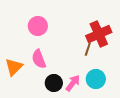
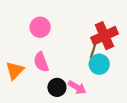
cyan circle: (96, 79) -> (99, 64), moved
pink arrow: (73, 83) -> (77, 87), turned 84

